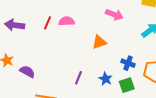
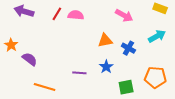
blue cross: (128, 63) -> (128, 48), moved
purple line: (78, 78) -> (79, 73), turned 64
blue star: (106, 79) -> (106, 67), moved

